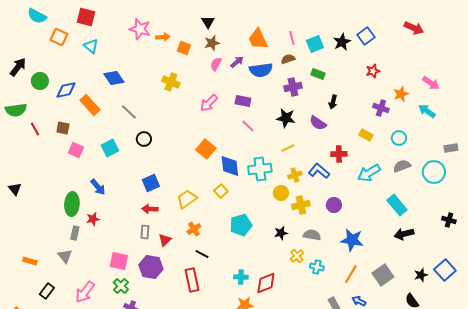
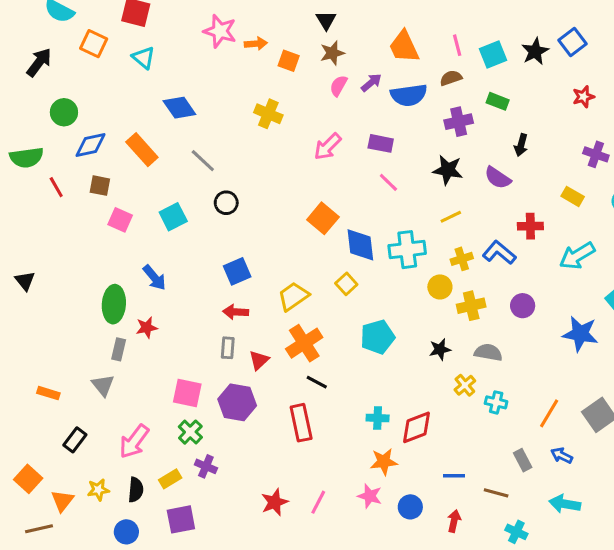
black arrow: (18, 67) -> (39, 62), moved
blue diamond: (66, 90) -> (90, 145), moved
orange cross: (194, 229) -> (304, 343), size x1.6
blue star: (352, 240) -> (580, 334), moved

